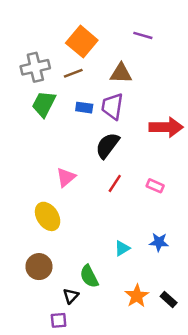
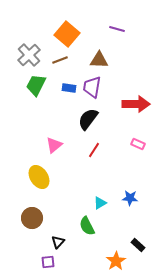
gray cross: (35, 67) -> (29, 55), turned -30
pink rectangle: (155, 186) -> (138, 144), moved
green semicircle: (89, 276) -> (87, 226), moved
orange star: (137, 296) -> (116, 261), moved

